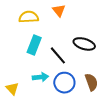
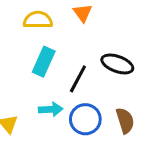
black line: (58, 55) -> (78, 79), turned 66

